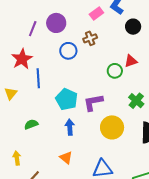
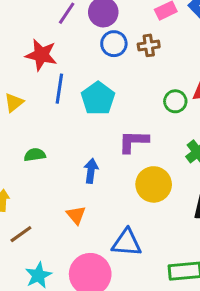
blue circle: (68, 51) -> (114, 44), moved
red star: (22, 59) -> (41, 55), turned 30
cyan pentagon: (67, 99) -> (98, 98), moved

